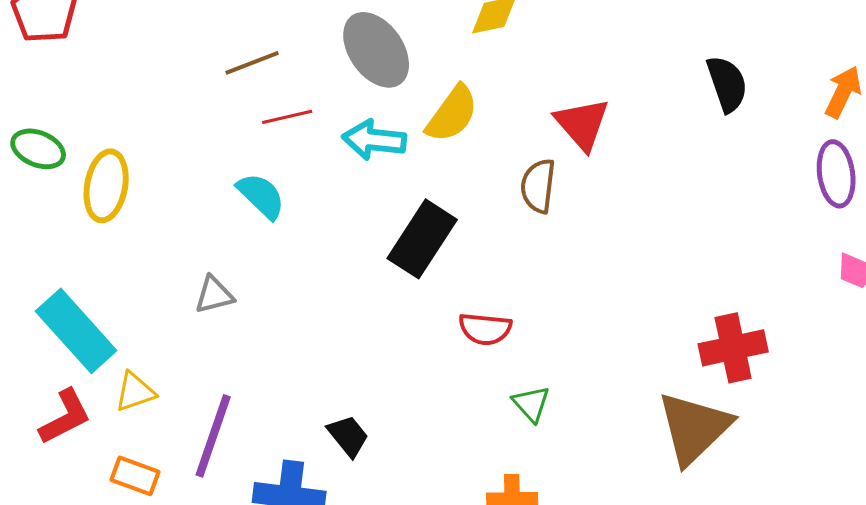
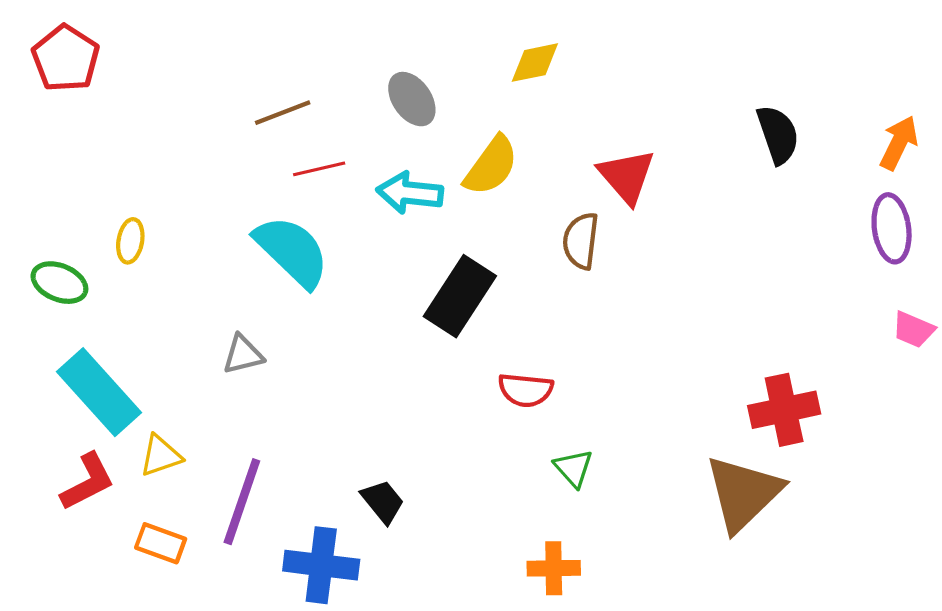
gray ellipse: (376, 50) -> (412, 99), size x0.7
green ellipse: (38, 149) -> (59, 283), moved
yellow ellipse: (106, 186) -> (130, 241), size x0.6
cyan semicircle: (261, 196) -> (292, 251), size x1.5

